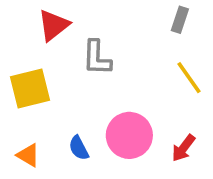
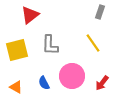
gray L-shape: (97, 58) -> (50, 45), moved
yellow line: (189, 78) -> (93, 43), moved

